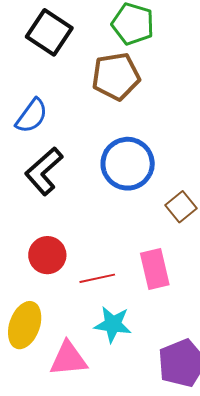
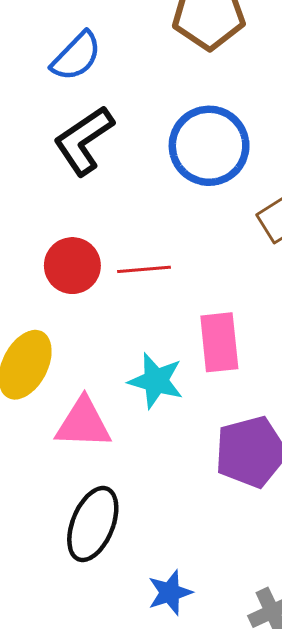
pink rectangle: (155, 269) -> (219, 342), moved
red line: (97, 278) -> (144, 269), moved

